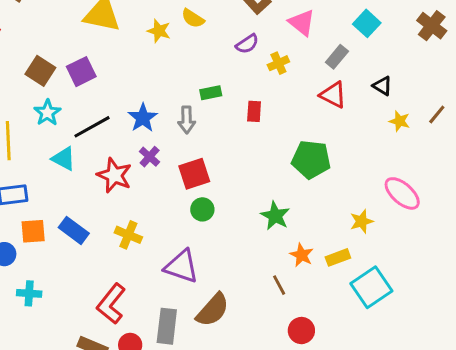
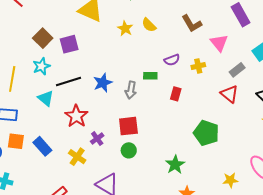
purple semicircle: (247, 44) -> (172, 60), moved
purple cross: (150, 157) -> (97, 139), moved

